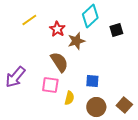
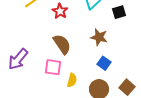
brown star: (76, 41) -> (99, 37), moved, turned 30
blue square: (92, 81) -> (104, 63), moved, turned 32

